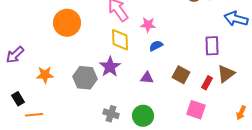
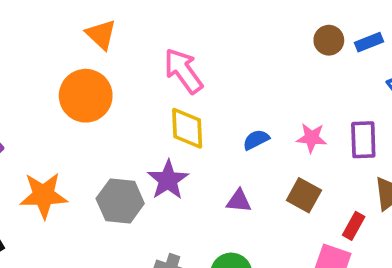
pink star: (148, 25) -> (312, 138), moved
orange star: (45, 75) -> (44, 195), size x1.4
red rectangle: (207, 83) -> (354, 226), moved

